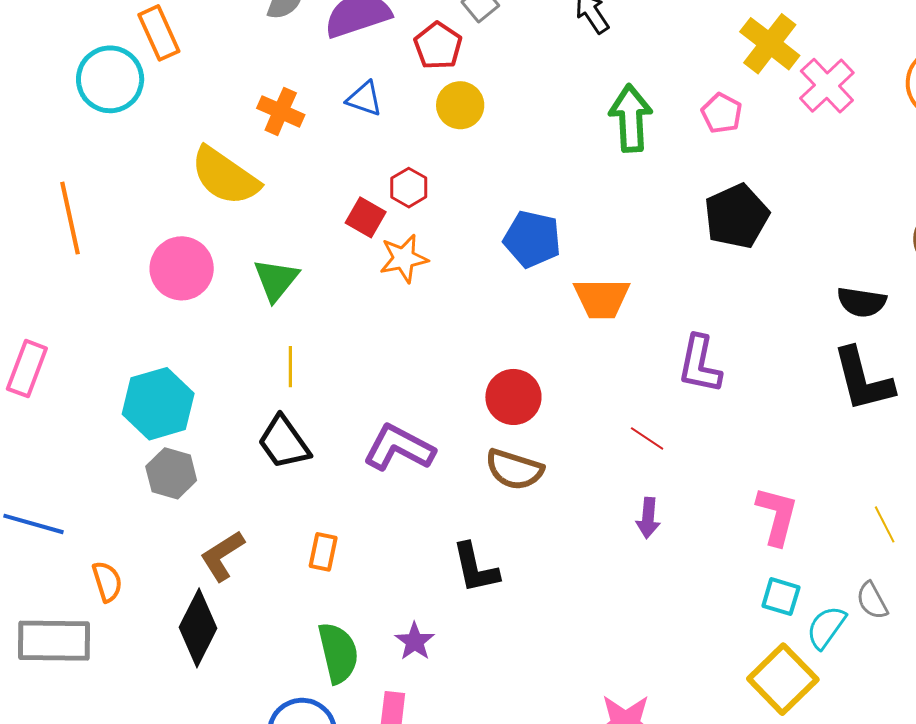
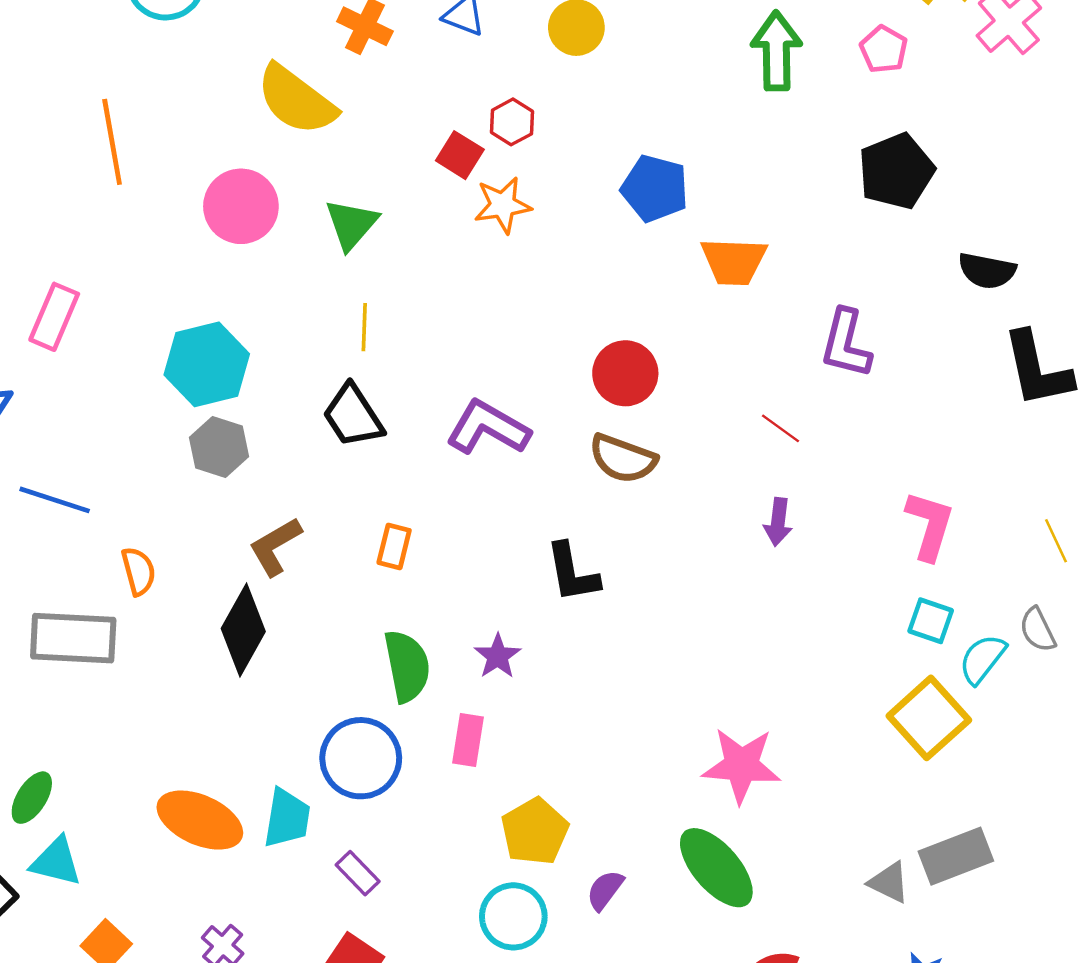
black semicircle: (862, 302) -> (987, 271), moved

